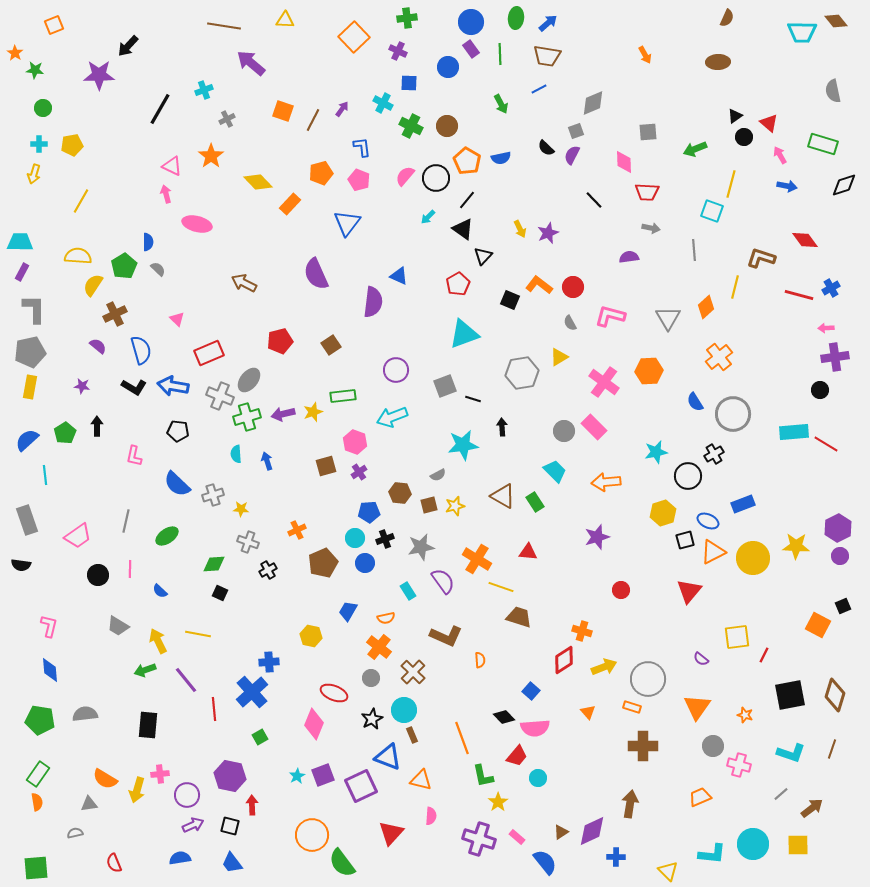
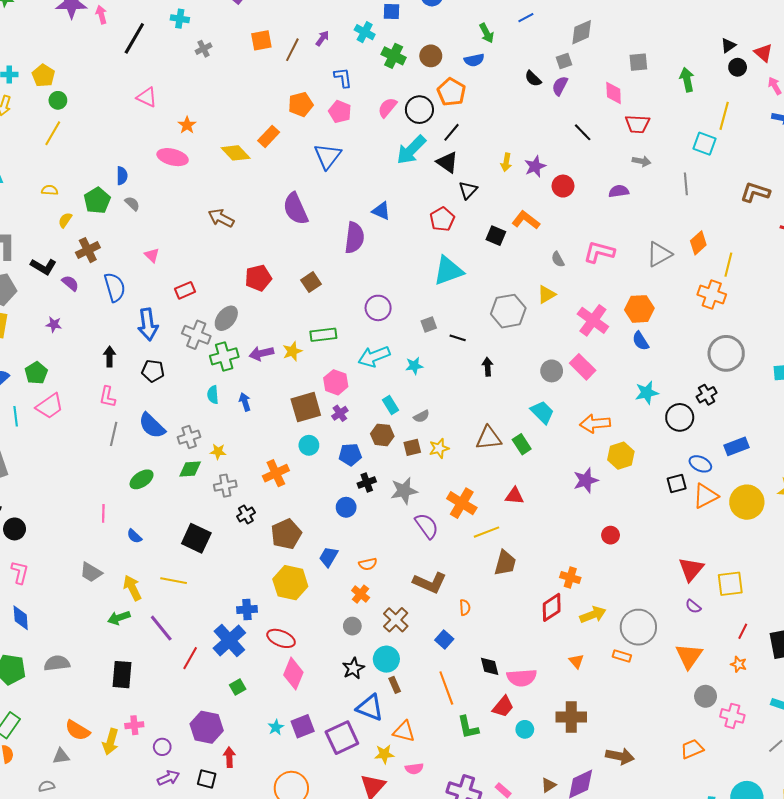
cyan cross: (204, 90) -> (180, 19), turned 30
green circle: (43, 108) -> (58, 100), moved
orange square: (283, 111) -> (261, 40), turned -30
yellow pentagon: (72, 145) -> (43, 76), turned -30
green arrow: (695, 149) -> (687, 80), turned 100
orange star: (211, 156) -> (187, 125), moved, size x0.7
blue semicircle: (501, 158) -> (474, 60), moved
yellow diamond: (258, 182) -> (236, 153), moved
pink arrow: (166, 194) -> (101, 15), moved
cyan arrow: (428, 217) -> (411, 150), size x2.0
yellow arrow: (520, 229) -> (506, 162), turned 36
yellow semicircle: (78, 256) -> (50, 190), size x0.6
yellow semicircle: (93, 285) -> (65, 220), size x0.7
red circle: (573, 287) -> (563, 186), moved
yellow line: (735, 287) -> (728, 265), moved
gray triangle: (668, 318) -> (659, 254), turned 32
red rectangle: (209, 353) -> (185, 290), size x0.7
orange cross: (719, 357) -> (712, 294), turned -32
blue arrow: (173, 386) -> (148, 324), turned -108
gray square: (445, 386) -> (429, 324), size x0.7
black L-shape: (134, 387) -> (43, 267), moved
blue semicircle: (695, 402) -> (640, 341), moved
black arrow: (97, 426) -> (110, 356), moved
cyan star: (463, 445) -> (414, 366), moved, size x0.6
brown square: (326, 466) -> (306, 407), size x1.4
brown triangle: (503, 496) -> (489, 438), turned -36
yellow hexagon: (663, 513) -> (621, 456), moved
gray line: (126, 521) -> (114, 434), moved
orange cross: (297, 530) -> (276, 473), size x1.4
pink trapezoid: (78, 536) -> (50, 406), moved
cyan circle: (355, 538) -> (309, 445), moved
gray cross: (248, 542) -> (225, 486), turned -30
brown pentagon: (323, 563) -> (286, 534), moved
green diamond: (214, 564) -> (190, 469), moved
black circle: (98, 575) -> (15, 529), moved
yellow line: (501, 587) -> (487, 532), turned -40
cyan rectangle: (408, 591) -> (391, 405), moved
red triangle: (689, 591) -> (691, 569), moved
black square: (220, 593) -> (196, 538), size x1.8
brown trapezoid: (519, 617) -> (505, 563), turned 88
yellow hexagon: (311, 636) -> (290, 583), size x1.5
orange cross: (379, 647) -> (361, 594), size x0.7
red line: (764, 655) -> (743, 631), moved
blue square: (531, 691) -> (444, 639), moved
red ellipse: (334, 693) -> (281, 638), moved
red line: (214, 709) -> (190, 658), turned 35
black diamond: (504, 717) -> (490, 666), turned 30
brown cross: (643, 746) -> (571, 717), moved
purple circle: (187, 795) -> (162, 747), size x0.7
yellow star: (498, 802) -> (384, 754), moved, turned 30
brown arrow: (630, 804) -> (620, 756), turned 92
pink semicircle: (431, 816) -> (414, 769), turned 78

